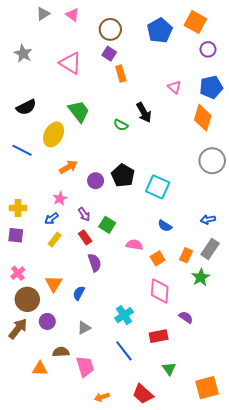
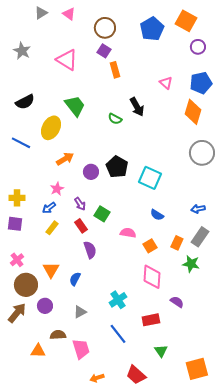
green star: (201, 277) -> (191, 264), turned -30

